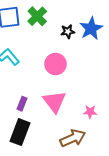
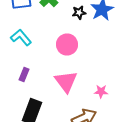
purple rectangle: (22, 104) -> (24, 74), moved

